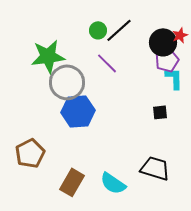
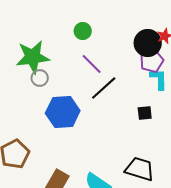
black line: (119, 30) -> (104, 88), moved
gray circle: (67, 82) -> (40, 78), moved, size x0.5

